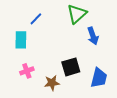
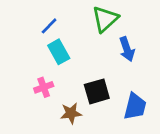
cyan rectangle: (21, 40) -> (59, 52), moved, turned -30
pink cross: (27, 71) -> (44, 87), moved

